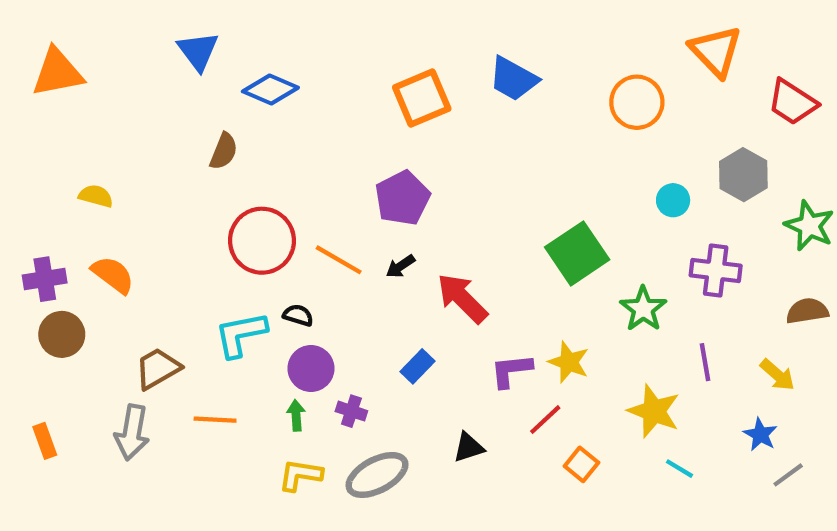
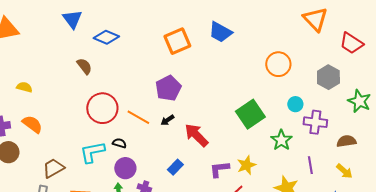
orange circle: (637, 102) -> (278, 64), moved
brown semicircle: (224, 151) -> (84, 66), turned -60
cyan circle: (673, 200) -> (295, 104), moved
brown semicircle: (807, 311) -> (346, 141), moved
yellow star: (569, 362) -> (246, 165), turned 30

